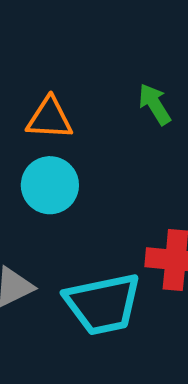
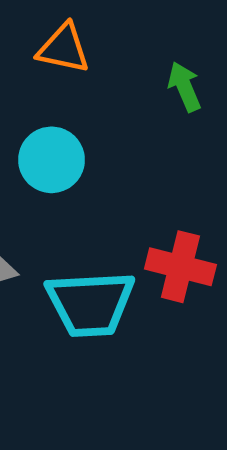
orange triangle: (49, 118) -> (64, 48), moved

